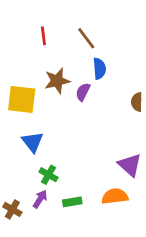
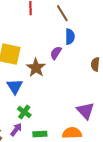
brown star: (57, 81) -> (36, 68), moved, turned -30

